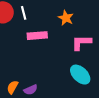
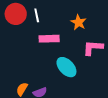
cyan ellipse: (80, 75) -> (66, 67), moved

